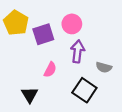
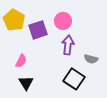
pink semicircle: (50, 70) -> (21, 61), moved

